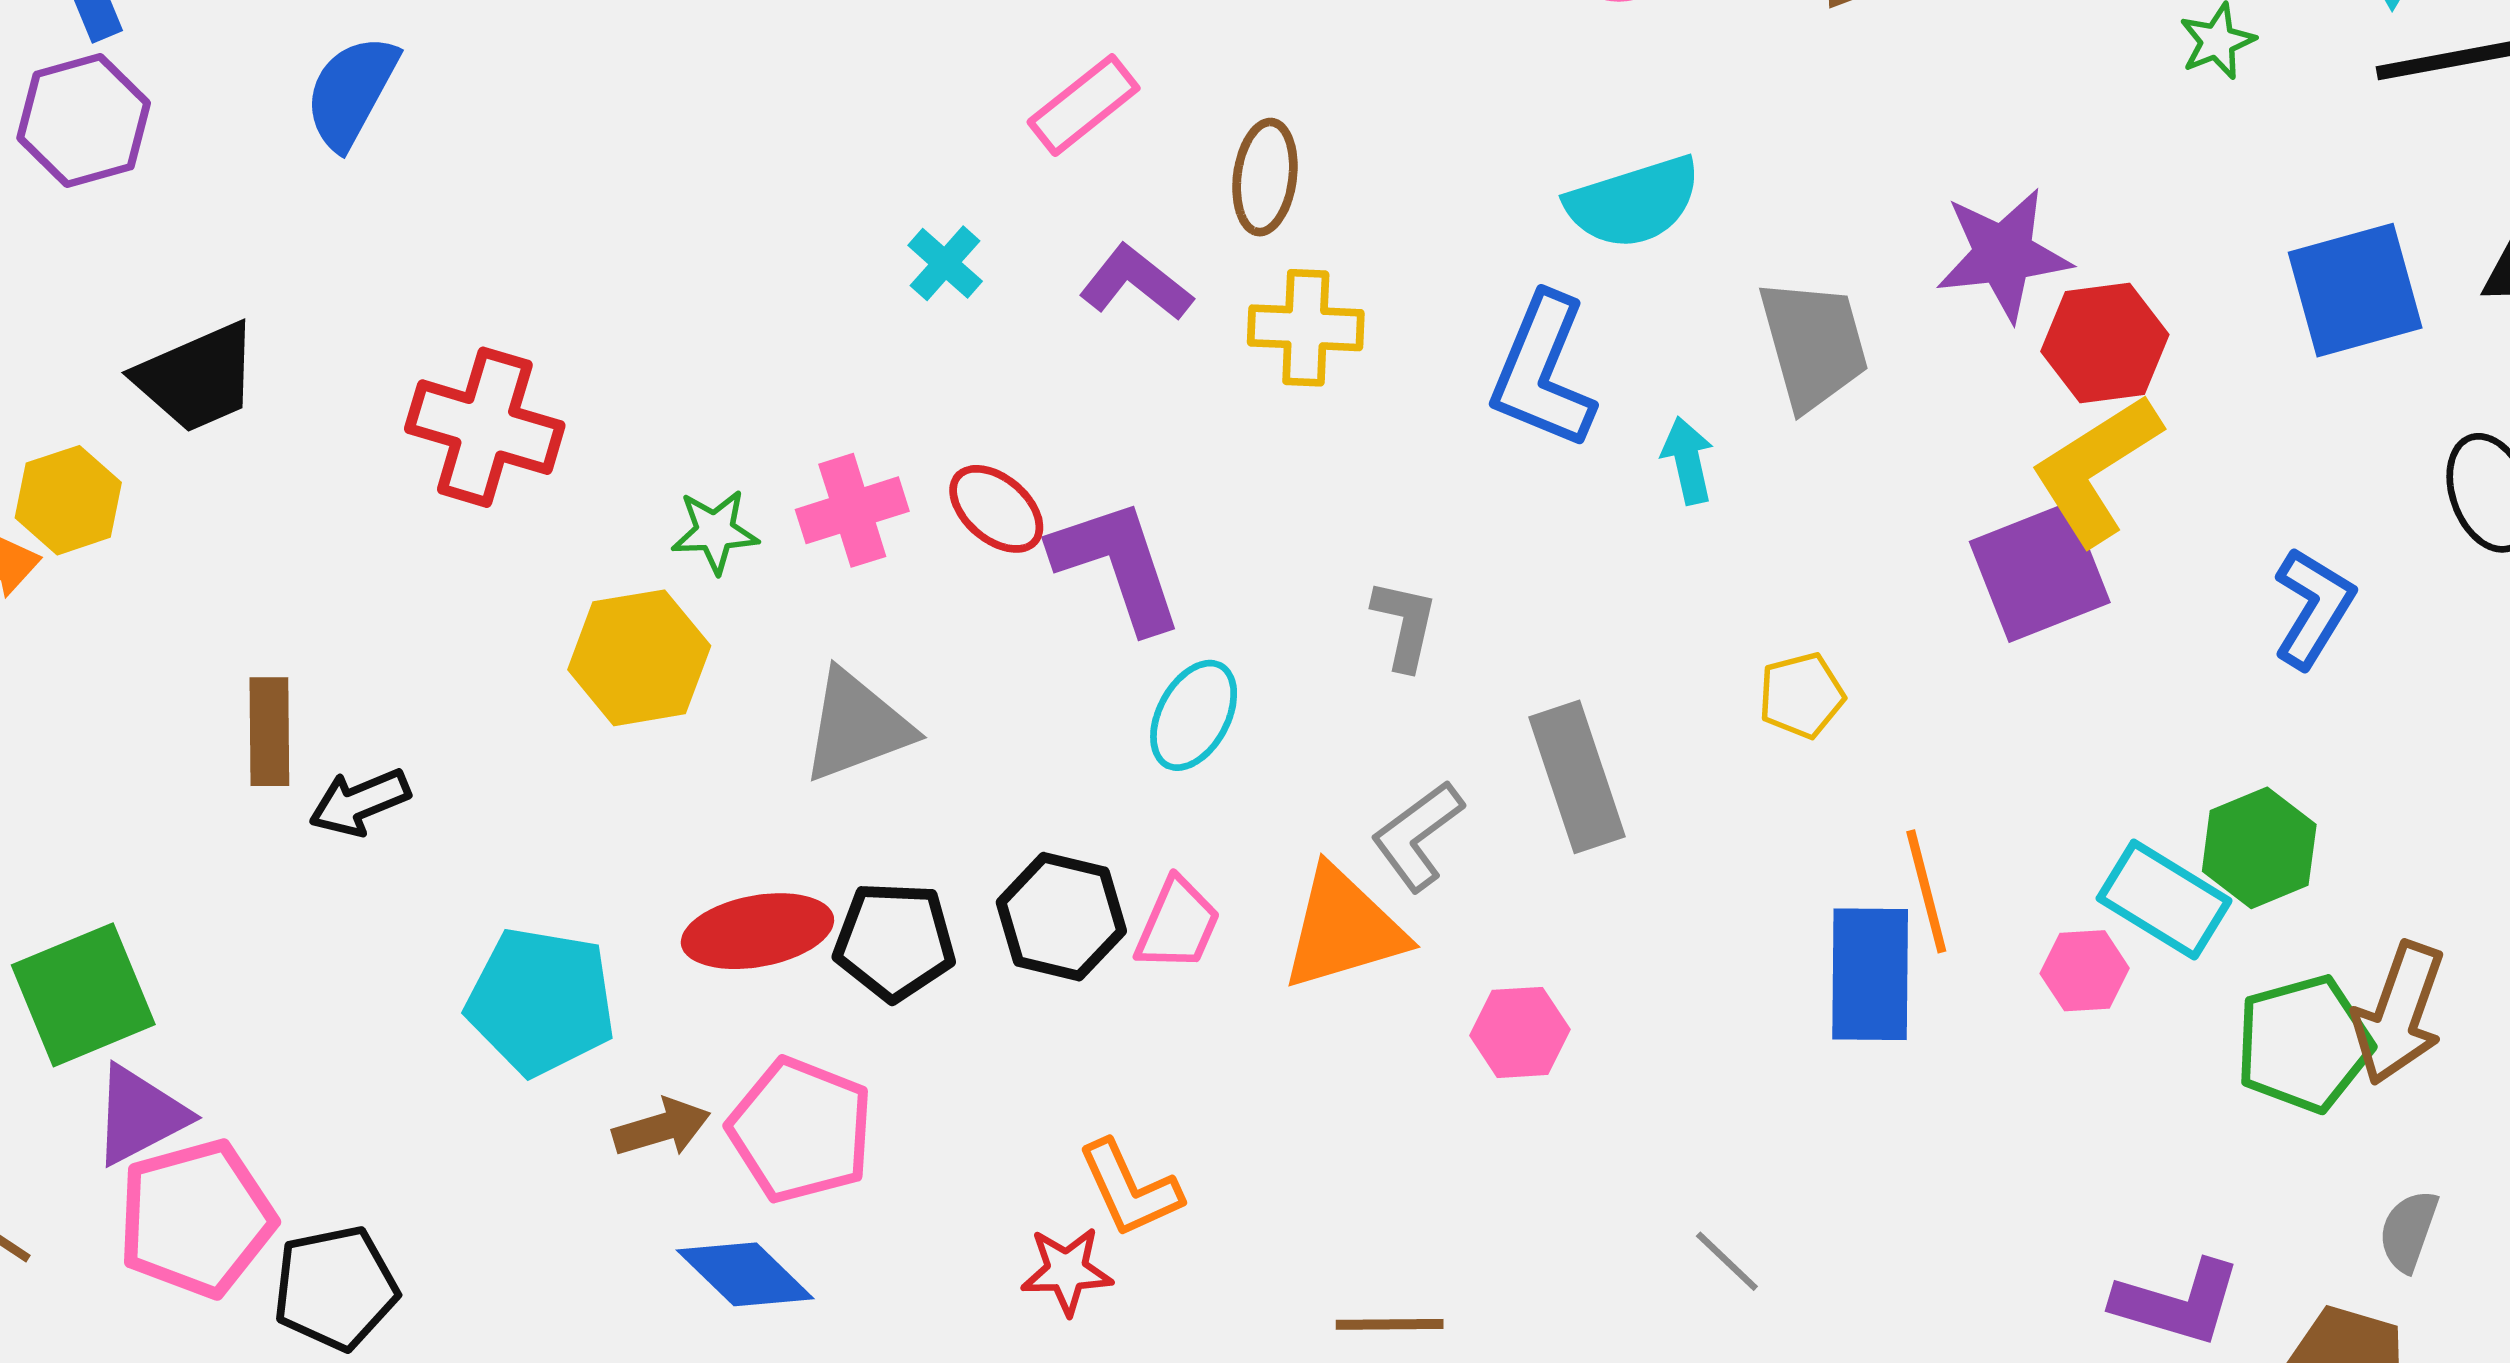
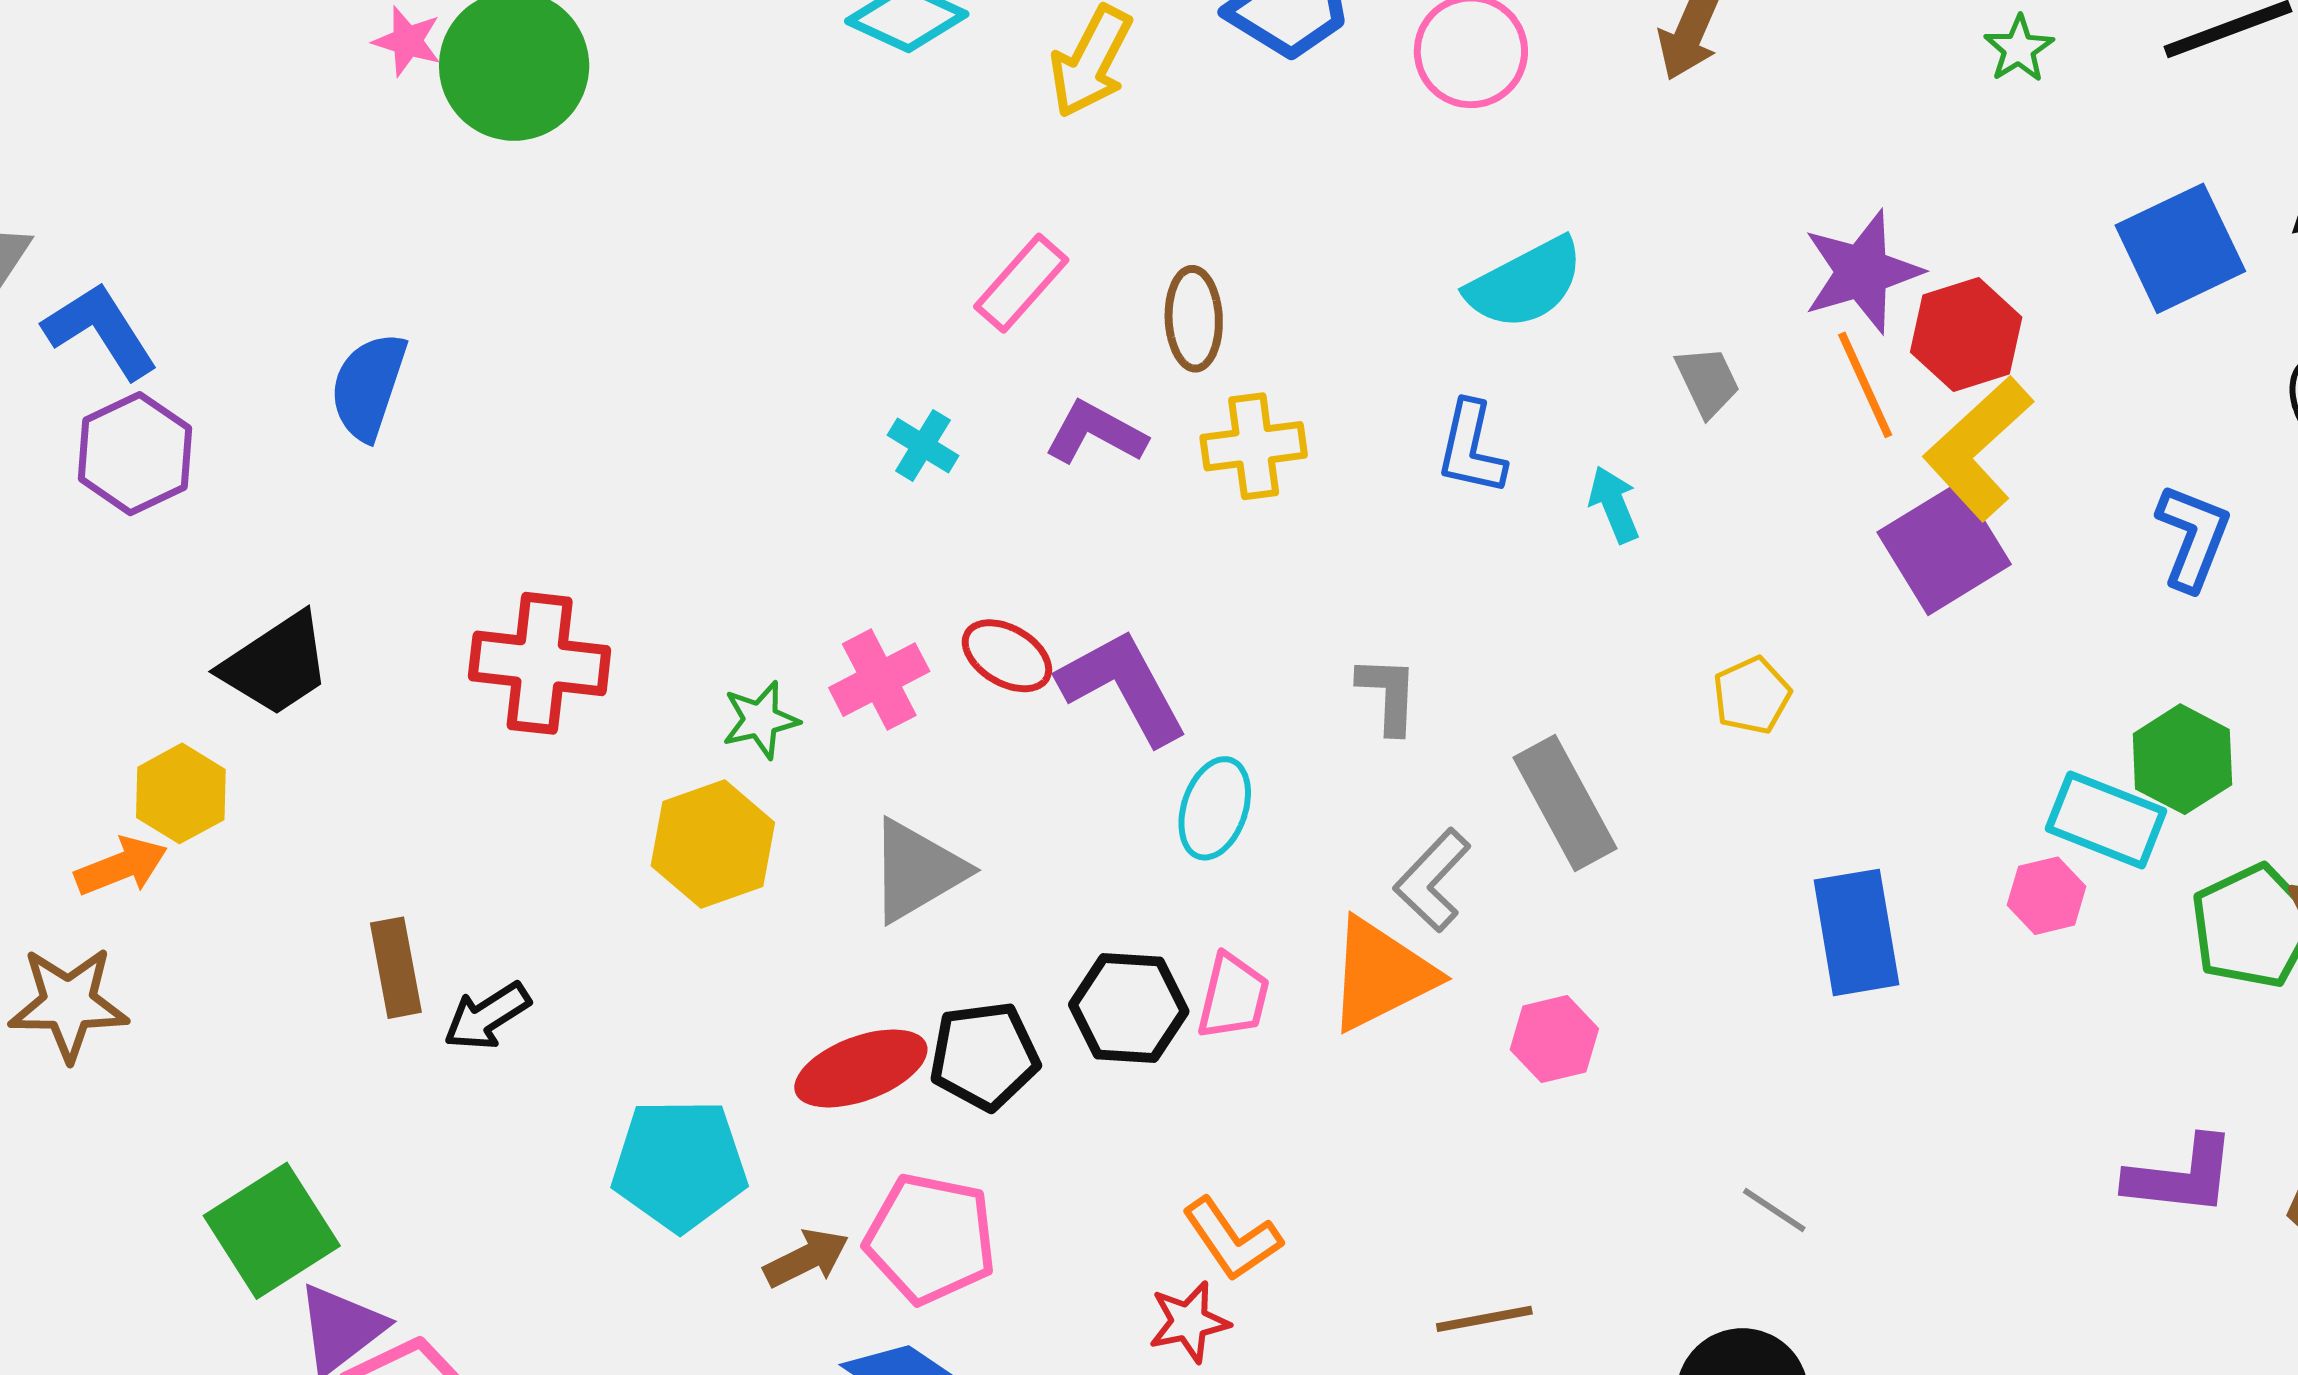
gray trapezoid: (1814, 344) -> (1708, 381), size x0.6
blue L-shape: (1543, 372) -> (1471, 448), size x0.7
orange line: (1926, 891) -> (1865, 385), moved

